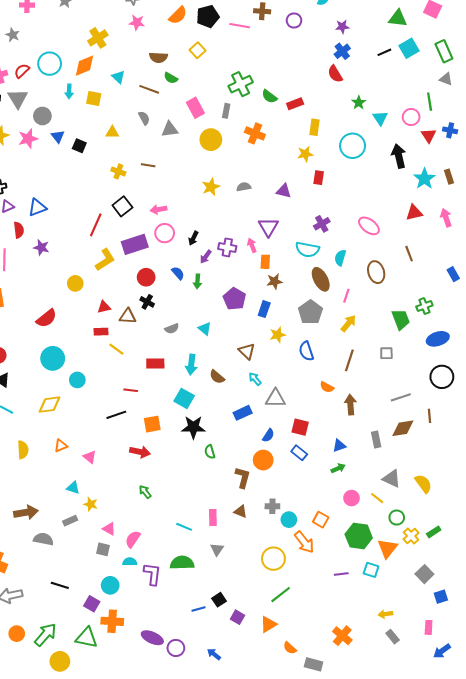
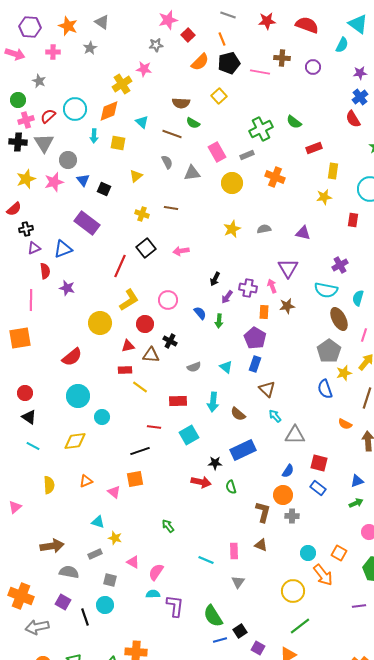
pink star: (137, 23) -> (144, 69), moved
green semicircle: (269, 96) -> (294, 122), moved
gray rectangle: (226, 111) -> (247, 155), turned 56
yellow triangle: (112, 132) -> (136, 176), turned -40
red rectangle: (319, 178) -> (353, 220), moved
pink circle: (165, 233) -> (168, 300), moved
purple rectangle: (135, 244) -> (87, 223), moved, turned 55
orange rectangle: (265, 262) -> (264, 312), moved
red circle: (146, 277) -> (145, 324), moved
brown star: (274, 281) -> (287, 306), moved
yellow circle: (75, 283) -> (100, 323), size x1.5
blue rectangle: (264, 309) -> (255, 364), moved
yellow star: (278, 335) -> (344, 373), moved
cyan square: (184, 398) -> (189, 435), moved, turned 30
blue rectangle: (243, 413) -> (243, 450), moved, size x1.4
orange square: (152, 424) -> (135, 479), moved
black star: (193, 427) -> (215, 463), size x0.6
red arrow: (140, 452) -> (201, 482), moved
gray cross: (272, 506) -> (292, 516), moved
gray square: (103, 549) -> (110, 580), moved
green semicircle: (182, 563) -> (213, 616), moved, turned -120
black line: (60, 585) -> (85, 617), turned 54
cyan circle: (110, 585) -> (105, 605), moved
purple square: (92, 604) -> (63, 602), moved

